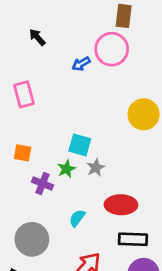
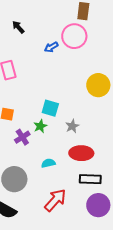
gray star: (96, 168) -> (72, 126), moved
purple cross: (43, 183) -> (22, 137), turned 35
cyan semicircle: (77, 218) -> (48, 163), turned 40

